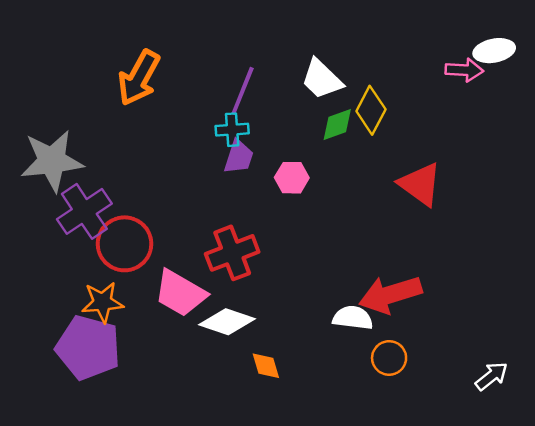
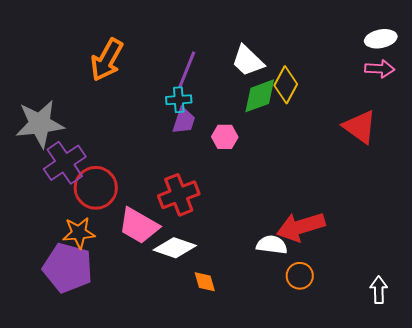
pink arrow: (464, 70) -> (380, 69), moved
green diamond: (337, 125) -> (260, 96), size x1.4
red triangle: (420, 184) -> (360, 127), moved
white arrow: (492, 376) -> (379, 290), turned -52

